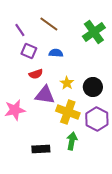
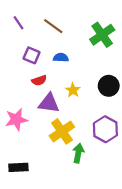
purple line: (20, 30) -> (18, 23), moved
black circle: (93, 87) -> (109, 86), moved
yellow cross: (68, 112) -> (62, 131), moved, turned 35
black rectangle: (41, 149) -> (18, 167), moved

